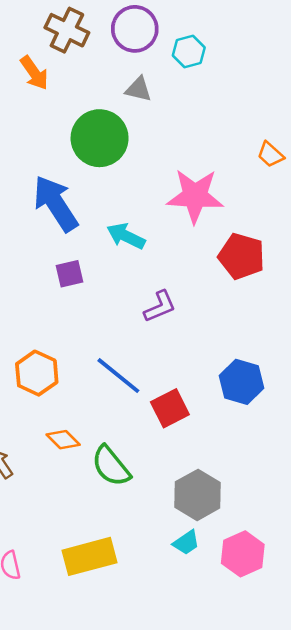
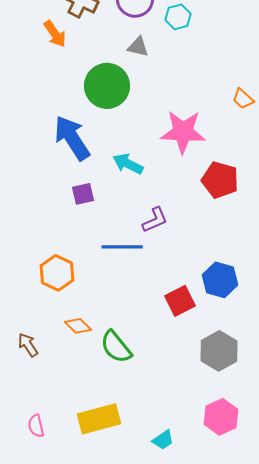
blue line: (118, 376) -> (122, 247), moved, turned -39
red square: (170, 408) -> (180, 301), moved
gray hexagon: (198, 495) -> (219, 351), moved
cyan trapezoid: (186, 543) -> (163, 440), moved

